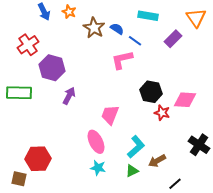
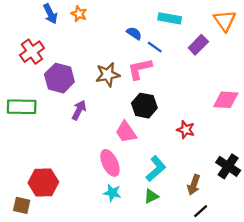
brown star: (94, 28) -> (108, 75), moved, turned 30
black hexagon: (151, 92) -> (144, 106), moved
pink diamond: (185, 100) -> (226, 100), moved
pink trapezoid: (110, 115) -> (126, 132), turned -55
brown arrow: (157, 161) -> (194, 185), moved, turned -42

